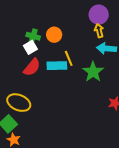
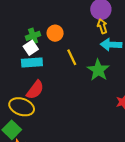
green cross: (33, 36) -> (33, 36), turned -32
cyan rectangle: (57, 66) -> (32, 62), moved
red semicircle: (32, 67) -> (35, 90), moved

